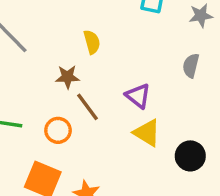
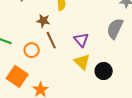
gray semicircle: (191, 66) -> (115, 29), size x1.5
black circle: (190, 156) -> (104, 71), moved

